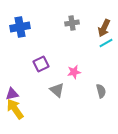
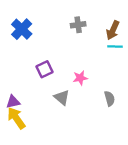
blue cross: (20, 27) -> (22, 29), turned -36
cyan line: (106, 43) -> (115, 46), turned 32

